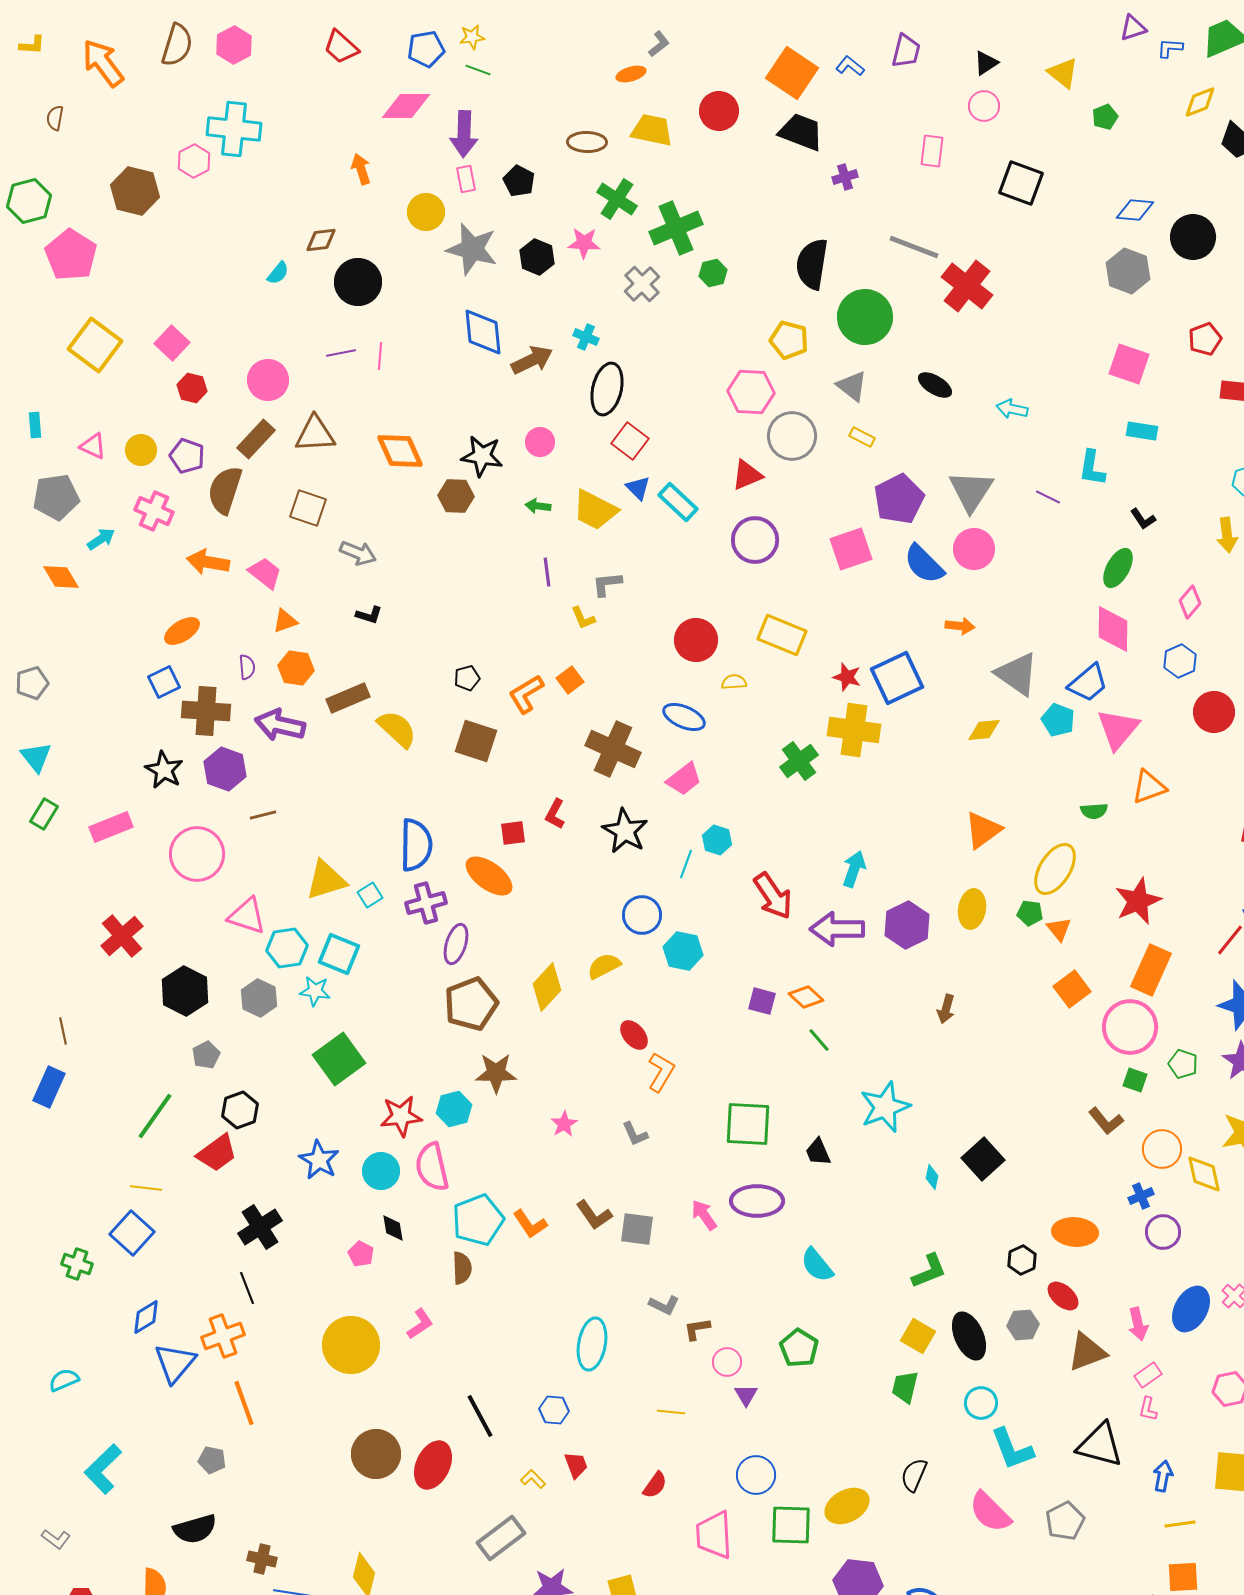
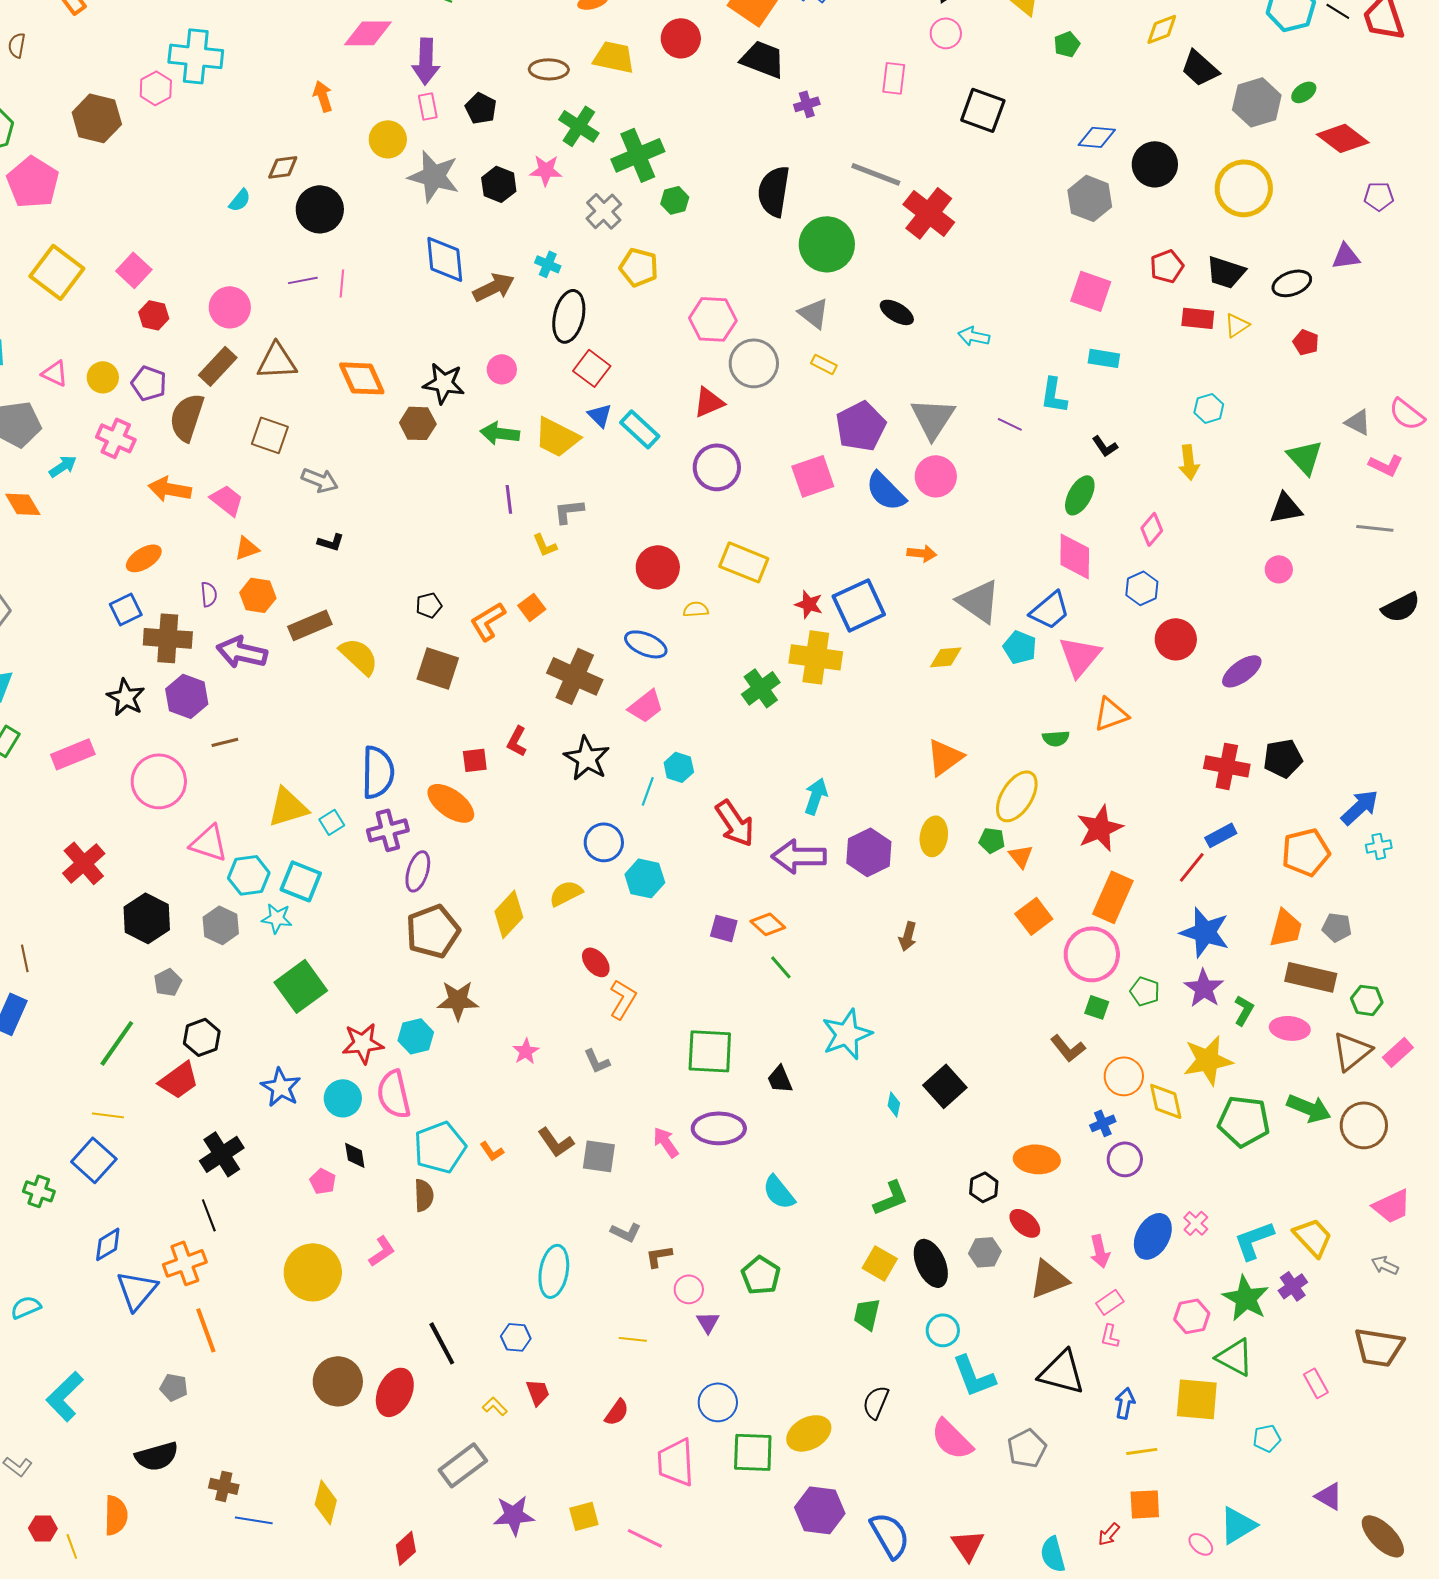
yellow pentagon: (789, 340) -> (639, 267), moved
green arrow: (538, 506) -> (500, 433), size x1.5
orange L-shape: (530, 1224) -> (492, 1151), size x0.7

